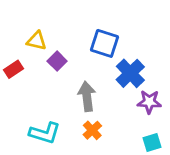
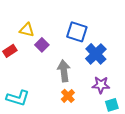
purple star: (149, 102) -> (101, 85), moved
cyan L-shape: (45, 133) -> (18, 98), moved

